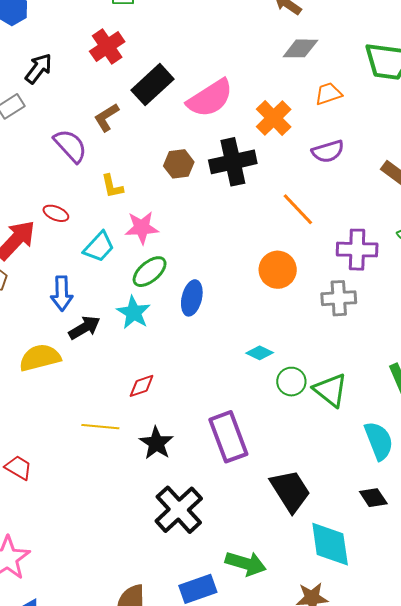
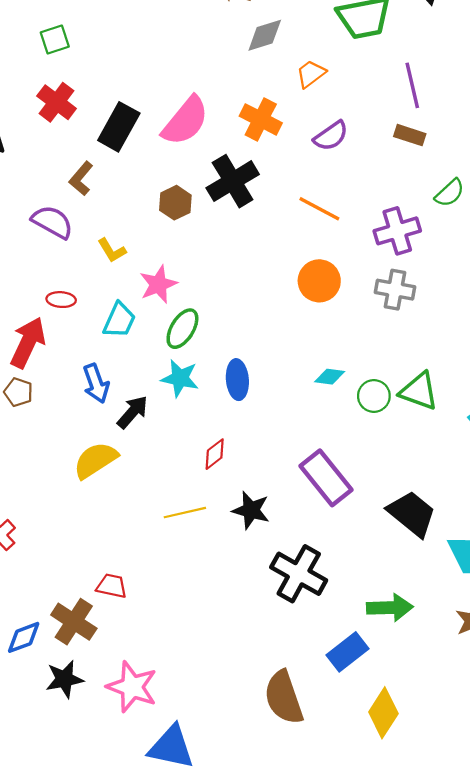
blue ellipse: (192, 298) -> (237, 380), moved
gray cross: (339, 298) -> (395, 290), turned 32

